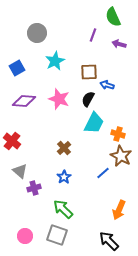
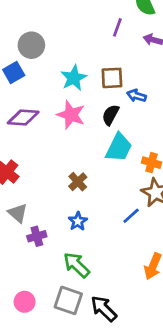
gray circle: (37, 33) -> (31, 45), moved
cyan star: (55, 61) -> (74, 78), moved
black arrow: (109, 241) -> (104, 309), moved

